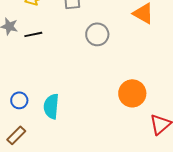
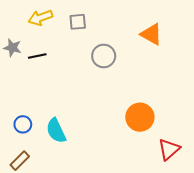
cyan semicircle: (51, 106) -> (56, 131), turned -30

